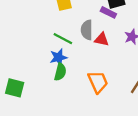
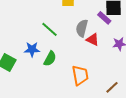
green line: (63, 39) -> (49, 29), moved
blue star: (58, 57) -> (32, 49), moved

